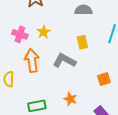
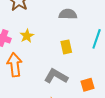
gray L-shape: (64, 61) -> (56, 76), moved

